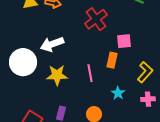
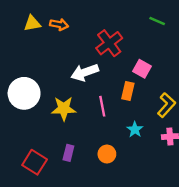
pink square: (124, 41) -> (142, 69), turned 35
white arrow: (52, 44) -> (85, 72), moved

